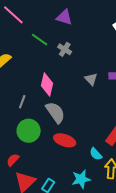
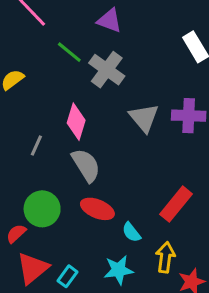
gray cross: (65, 49) -> (107, 70), size x1.6
gray triangle: (91, 79) -> (144, 118), size x1.5
green circle: (29, 131) -> (42, 209), moved
cyan semicircle: (96, 154) -> (131, 232), moved

